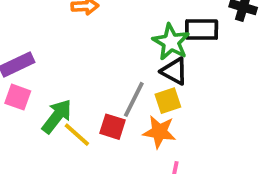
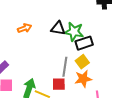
black rectangle: (202, 29) -> (84, 43), moved
black triangle: (174, 71) -> (58, 28), moved

